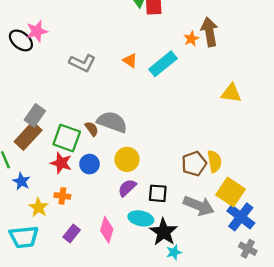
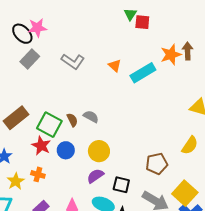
brown arrow: (209, 32) -> (188, 51), size x0.7
orange star: (191, 39) -> (171, 55), size x1.5
gray rectangle: (35, 115) -> (30, 59), moved
gray semicircle: (112, 122) -> (91, 117), size x0.6
yellow semicircle: (214, 161) -> (190, 145), moved, turned 36

